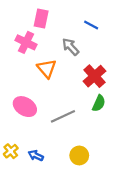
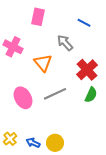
pink cross: (26, 42) -> (13, 47), moved
pink ellipse: (25, 107) -> (23, 98), turned 30
gray line: (63, 116) -> (55, 94), moved
yellow circle: (79, 155) -> (55, 143), moved

